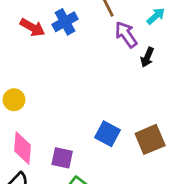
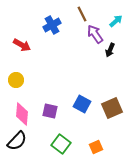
red arrow: (32, 27) -> (22, 45), moved
purple square: (62, 158) -> (50, 111), moved

